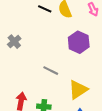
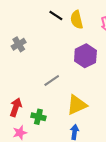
gray line: (51, 71) -> (52, 81), turned -70

